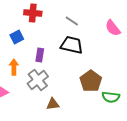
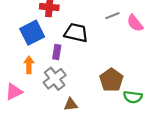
gray line: (72, 21) -> (112, 16), moved, turned -56
blue square: (17, 37) -> (32, 33), size x1.6
black trapezoid: (72, 45) -> (76, 33), moved

